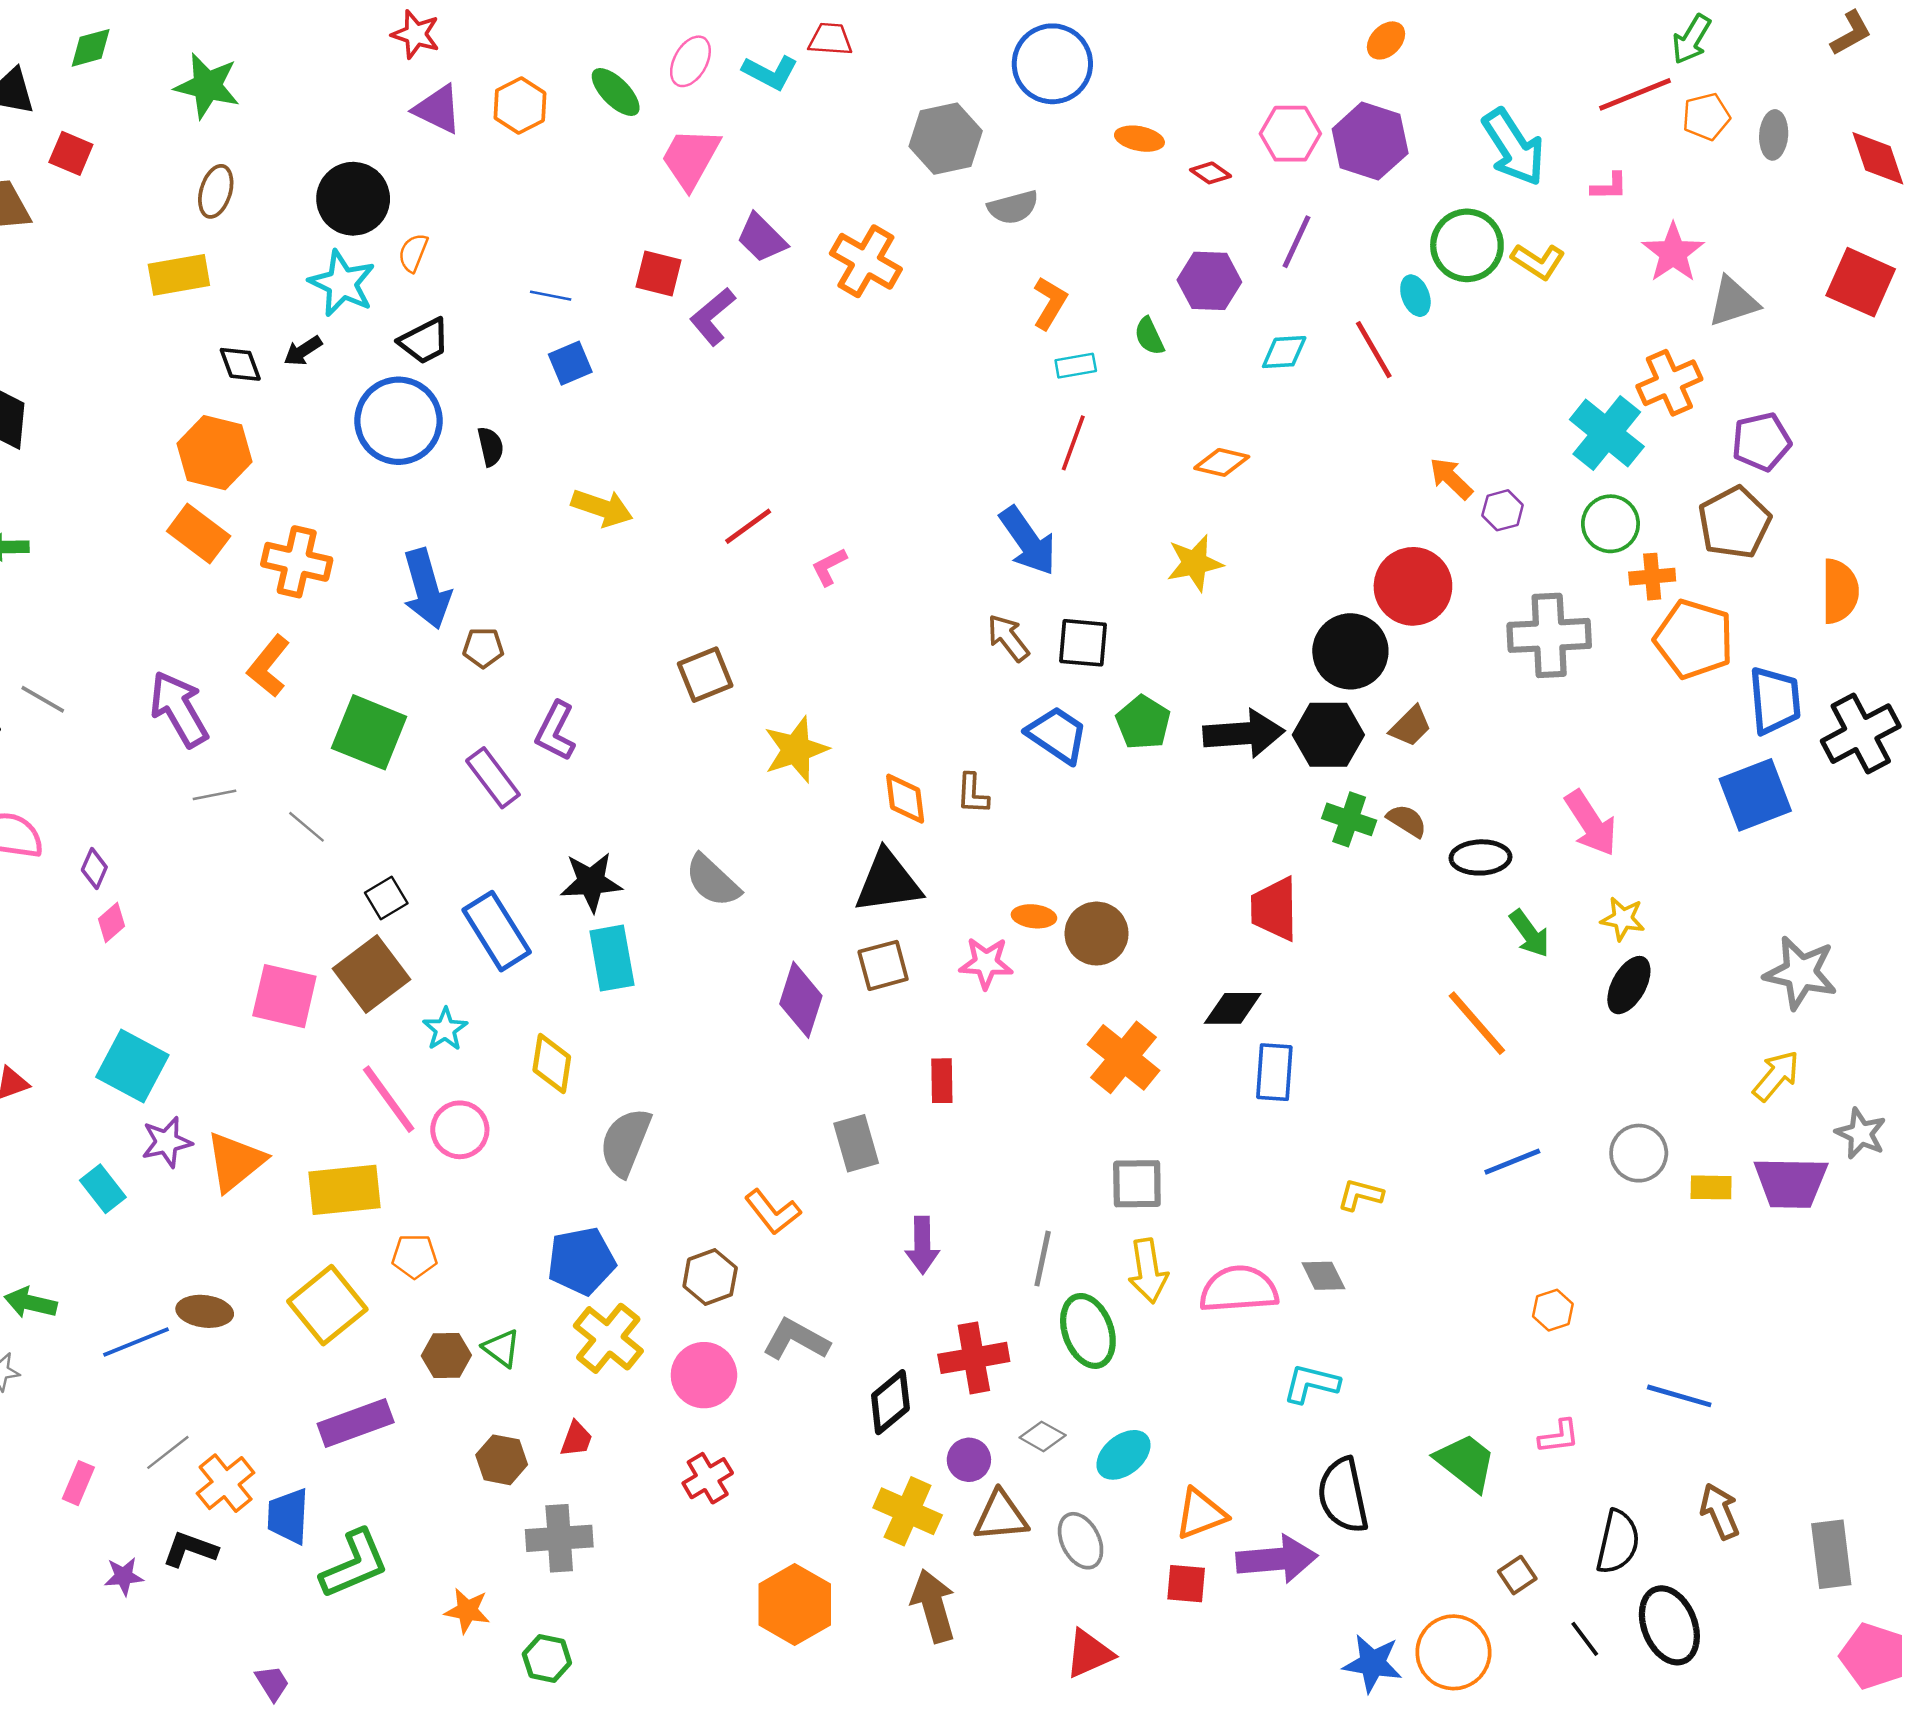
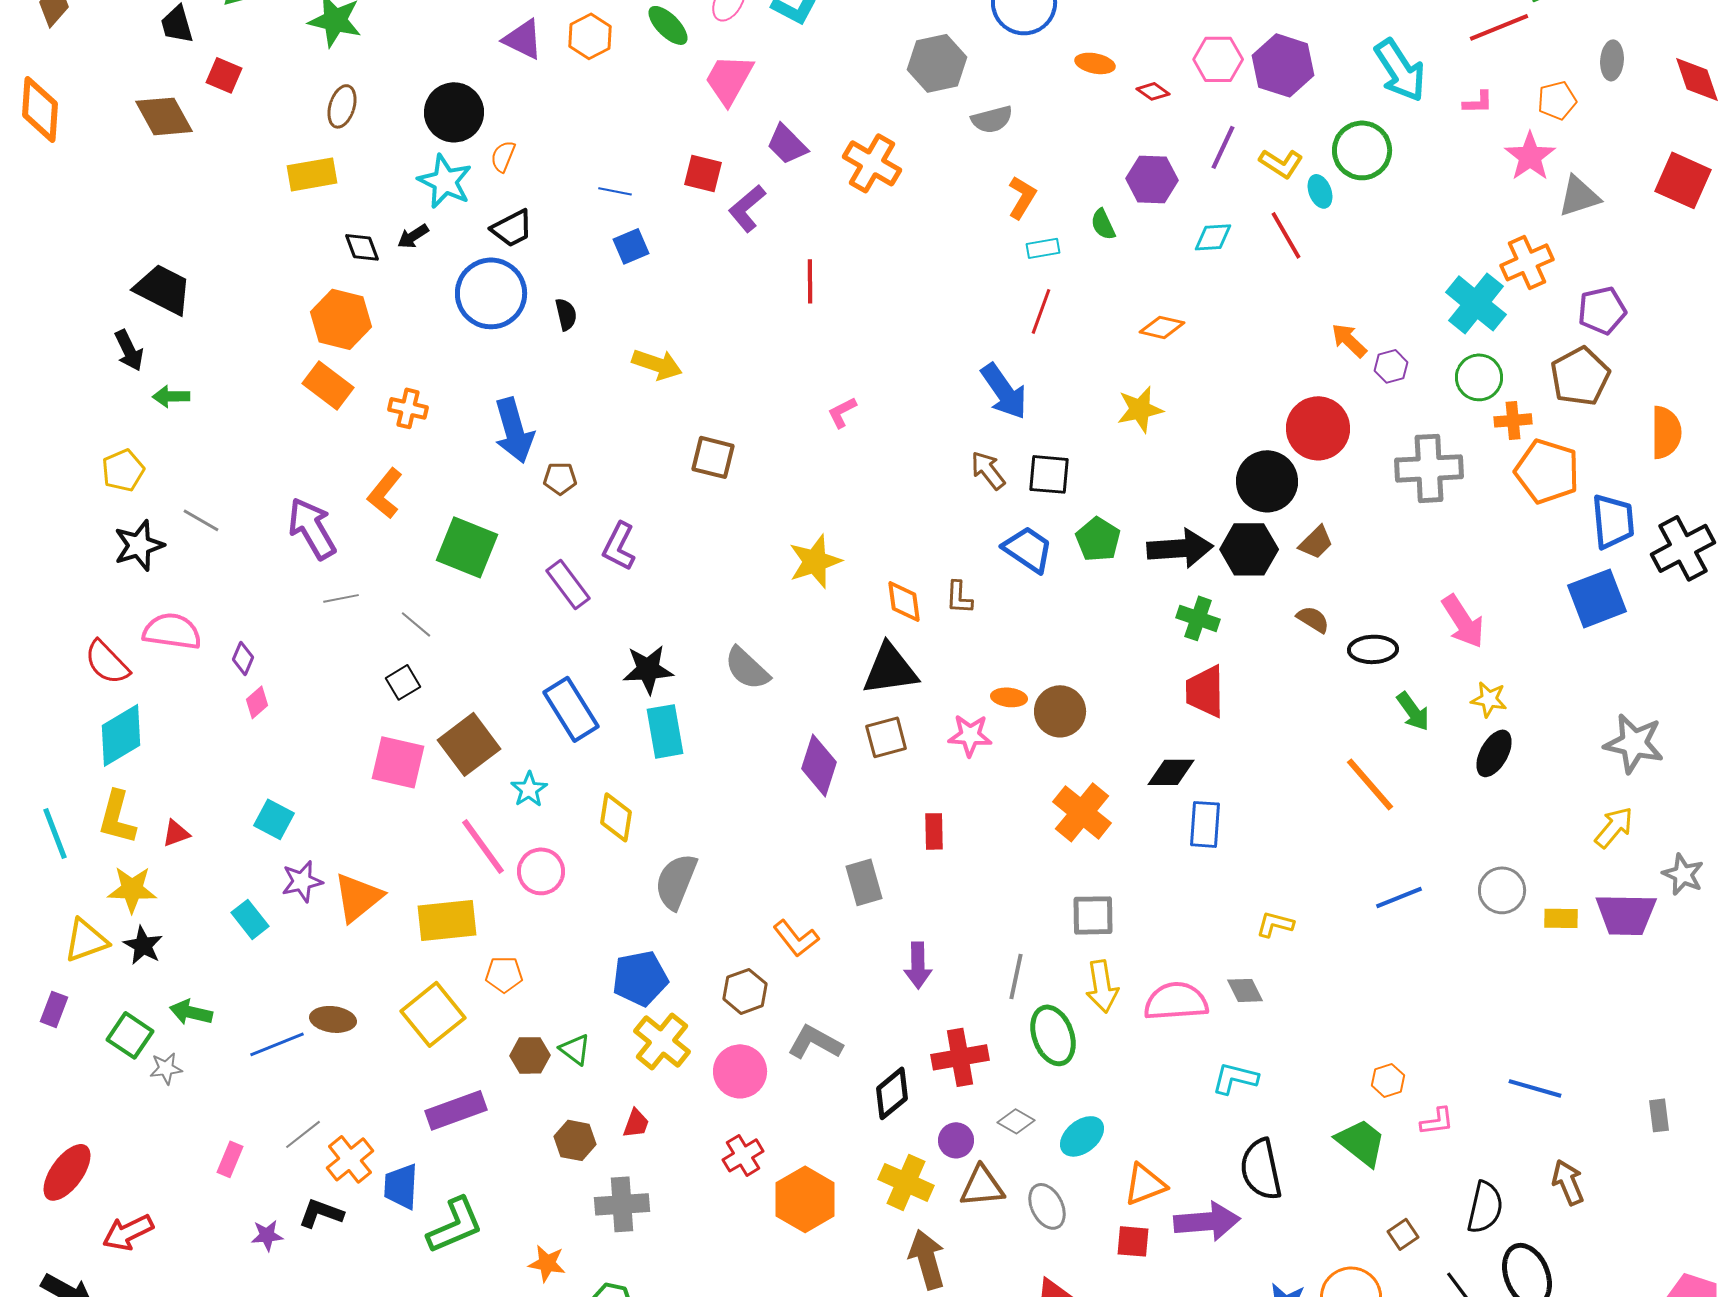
orange pentagon: (1706, 117) -> (1557, 100), moved
yellow L-shape: (1538, 261) -> (1281, 163), moved
red line: (748, 526) -> (810, 281), moved, turned -54
orange cross: (297, 562) -> (408, 408), size x0.7
brown square: (705, 675) -> (713, 457), moved, turned 36
green cross: (1349, 819) -> (1198, 618), moved
black square: (386, 898) -> (403, 682), moved
cyan square: (132, 1066) -> (274, 819), size x0.7
orange hexagon: (1553, 1310) -> (1388, 1080), moved
gray rectangle: (1831, 1554) -> (1659, 1115), moved, size x0.6
orange hexagon: (795, 1605) -> (805, 1199), moved

